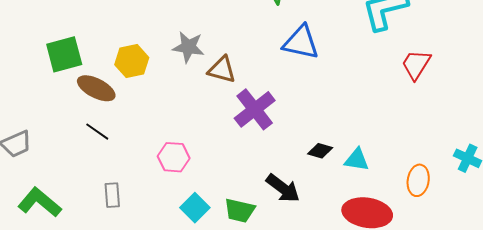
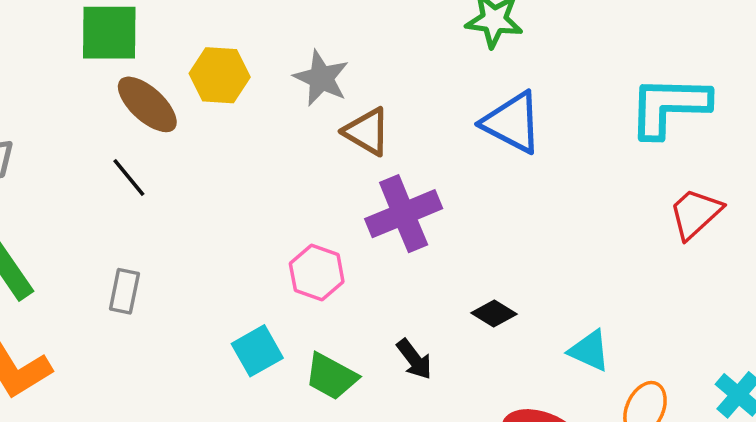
pink hexagon: (174, 157) -> (317, 273), moved
cyan triangle: (357, 160) -> (589, 351), moved
black arrow: (283, 188) -> (414, 359), size x0.7

